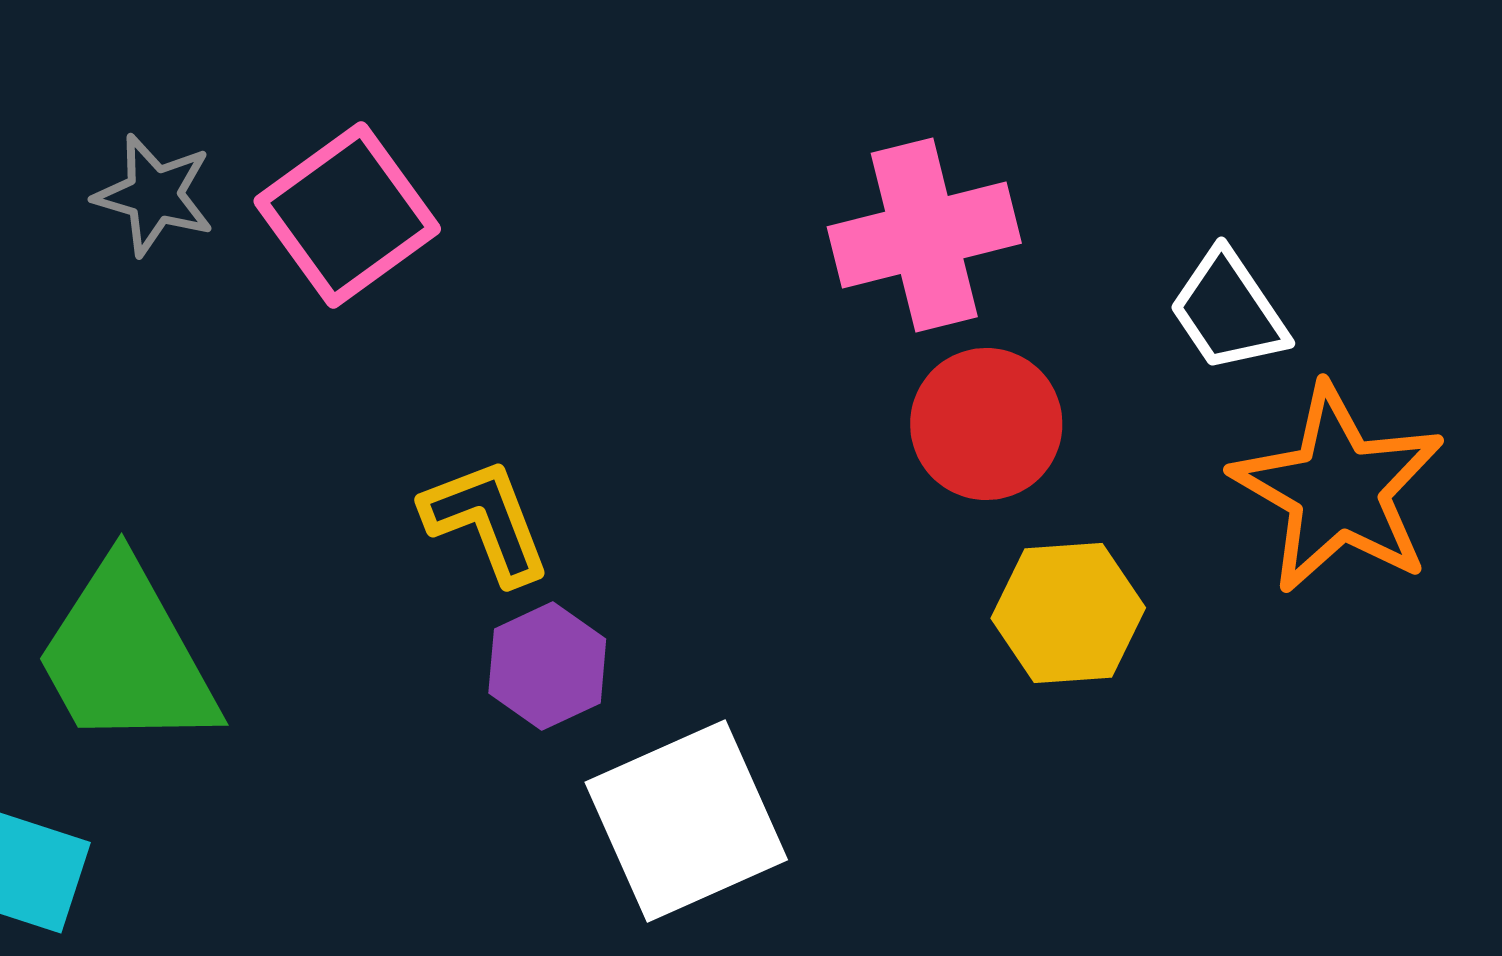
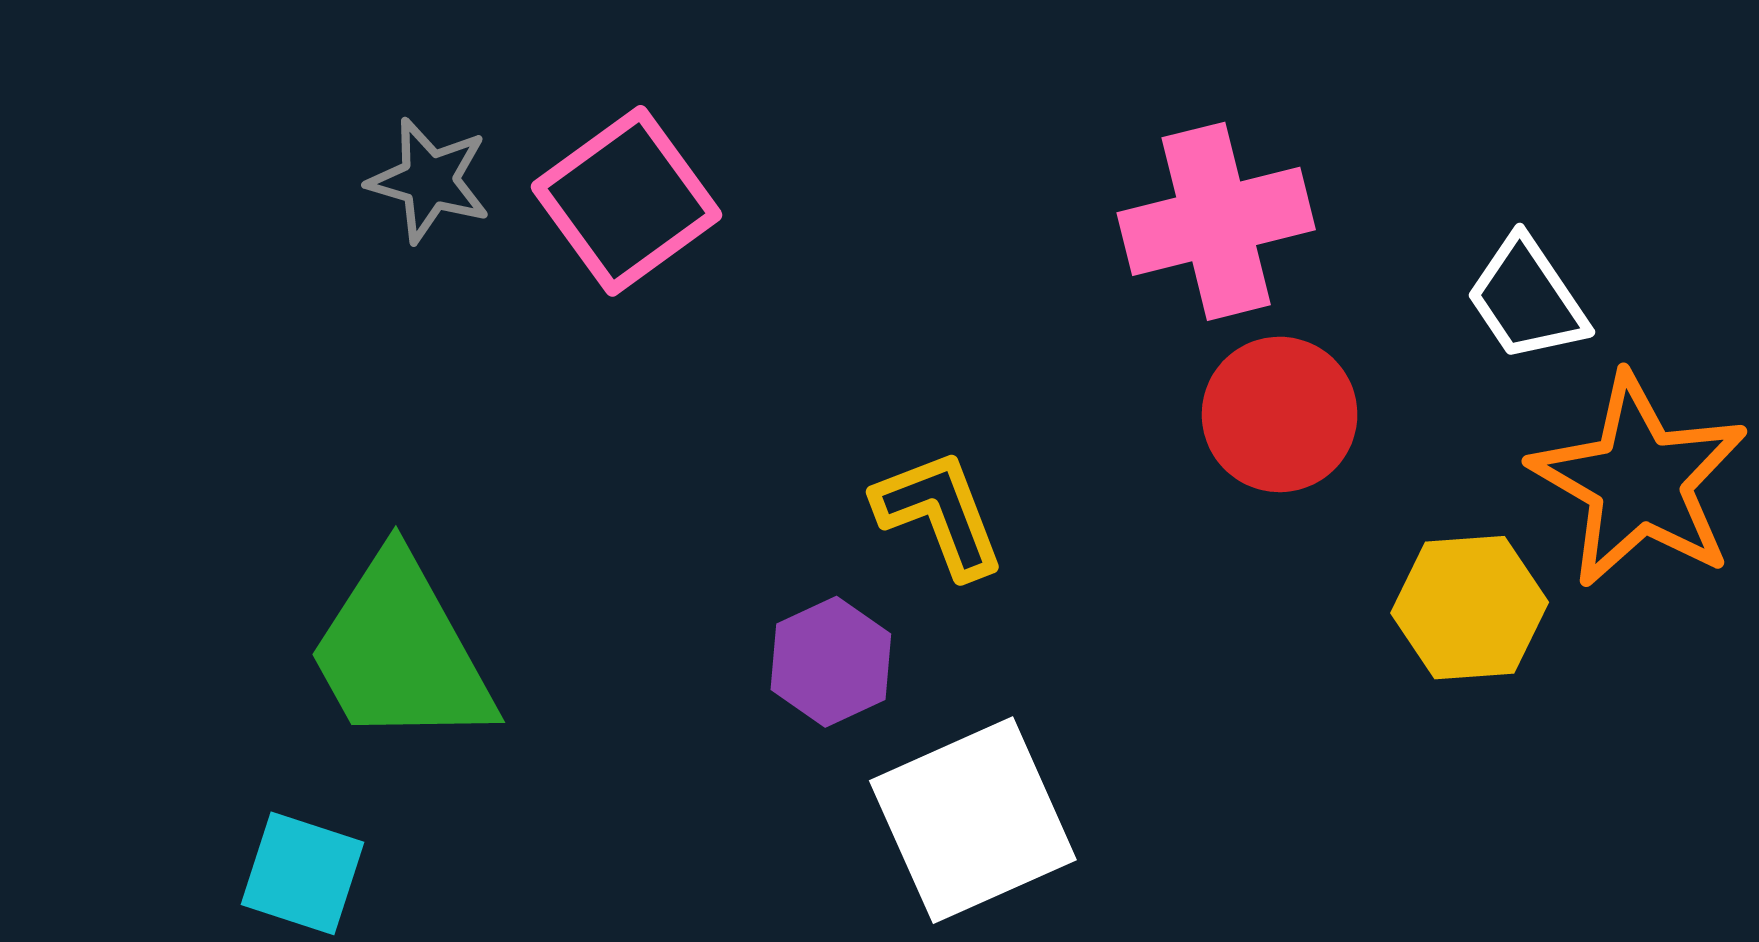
yellow L-shape: (486, 521) -> (939, 514), moved
yellow hexagon: (1068, 613) -> (1470, 608), moved

